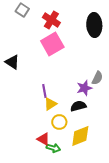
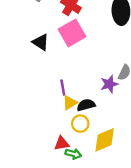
black triangle: (12, 62) -> (41, 42), moved
black semicircle: (78, 106) -> (86, 105), moved
red triangle: (43, 139) -> (62, 143), turned -40

